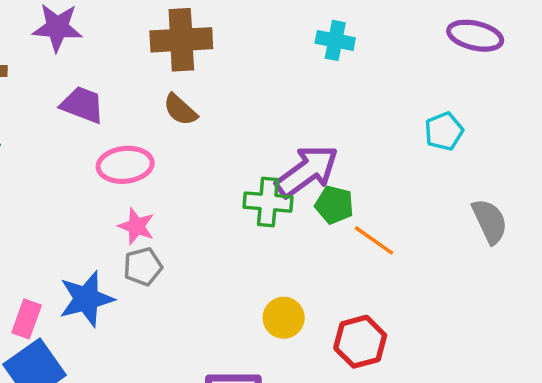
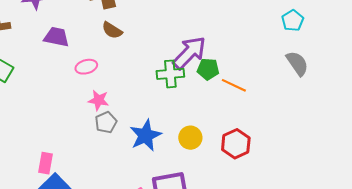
cyan pentagon: (444, 131) -> (293, 21), moved
pink ellipse: (125, 165) -> (86, 67), size x0.7
blue star: (86, 299) -> (146, 135), moved

